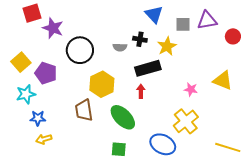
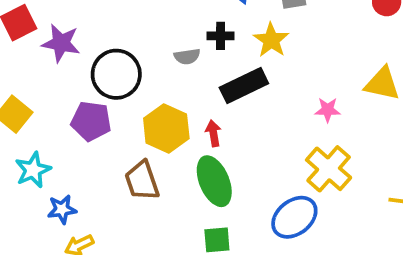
purple pentagon: (46, 73) -> (91, 121), moved
red arrow: (141, 91) -> (213, 133), moved
green ellipse: (123, 117) -> (214, 181), turned 32
blue ellipse: (163, 144) -> (294, 217), turned -55

